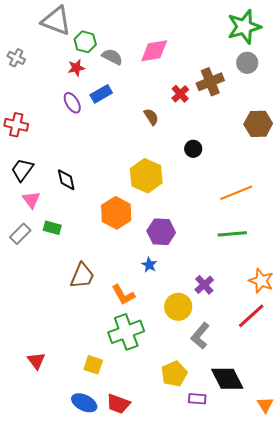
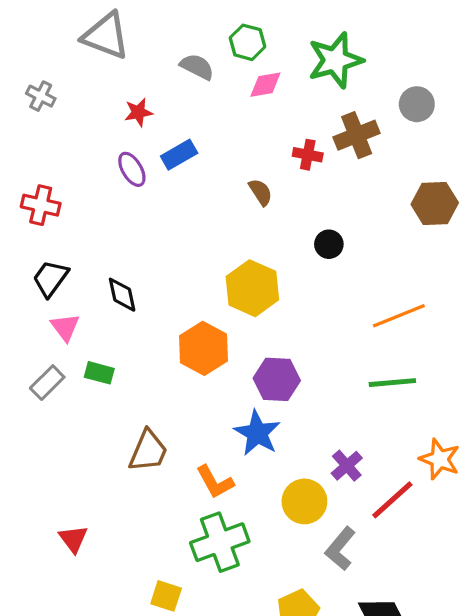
green star: (244, 27) -> (335, 60), moved
green hexagon: (85, 42) -> (247, 42), moved
pink diamond: (154, 51) -> (265, 85), size x0.7
gray semicircle: (112, 57) -> (197, 67), moved
red cross: (180, 94) -> (308, 155), turned -36
blue star: (149, 265) -> (257, 433), size x1.8
red line: (251, 316) -> (392, 500), moved
red triangle: (36, 361) -> (73, 539), moved

